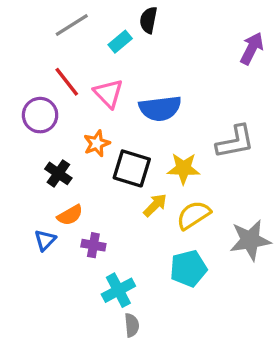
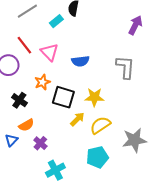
blue semicircle: (160, 108) -> (80, 61), size x0.7
gray L-shape: (235, 142) -> (125, 67), moved, turned -75
purple cross: (93, 245) -> (40, 143), turned 32

